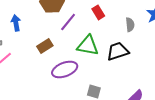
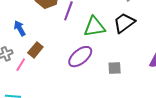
brown rectangle: (45, 46) -> (35, 50), moved

